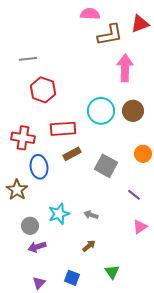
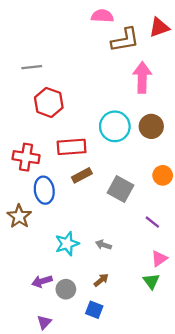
gray circle: (30, 226) -> (66, 289), moved
green triangle: (112, 272) -> (151, 281), moved
blue square: (72, 278) -> (94, 310), moved

